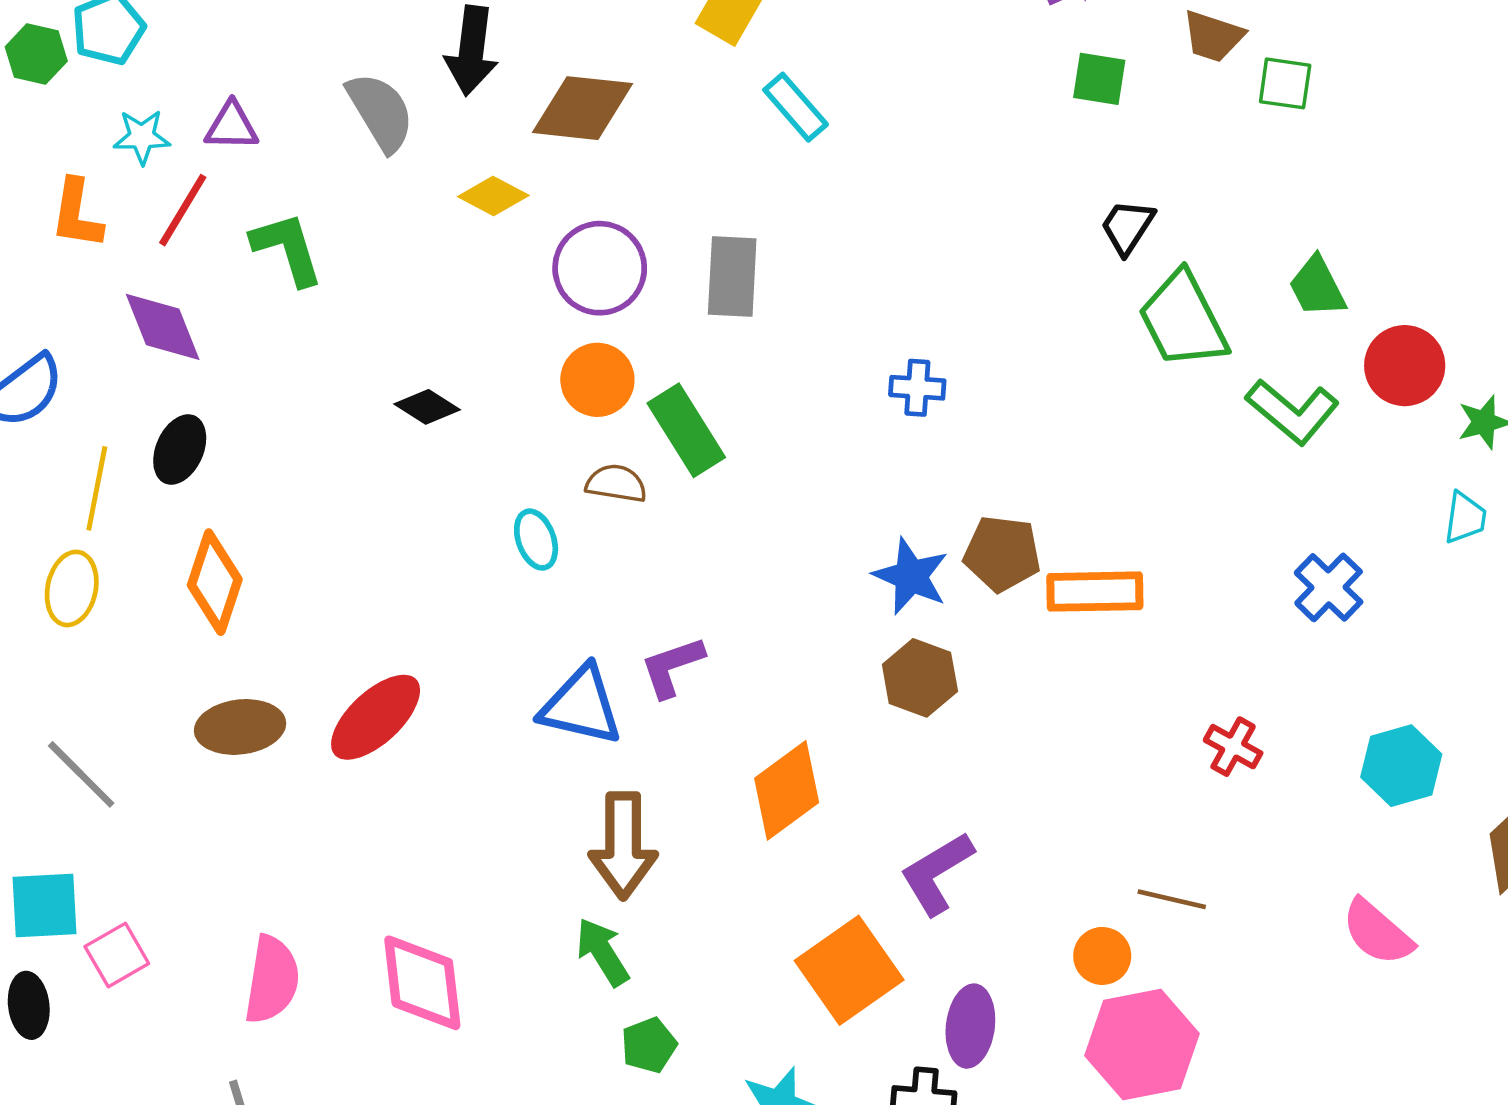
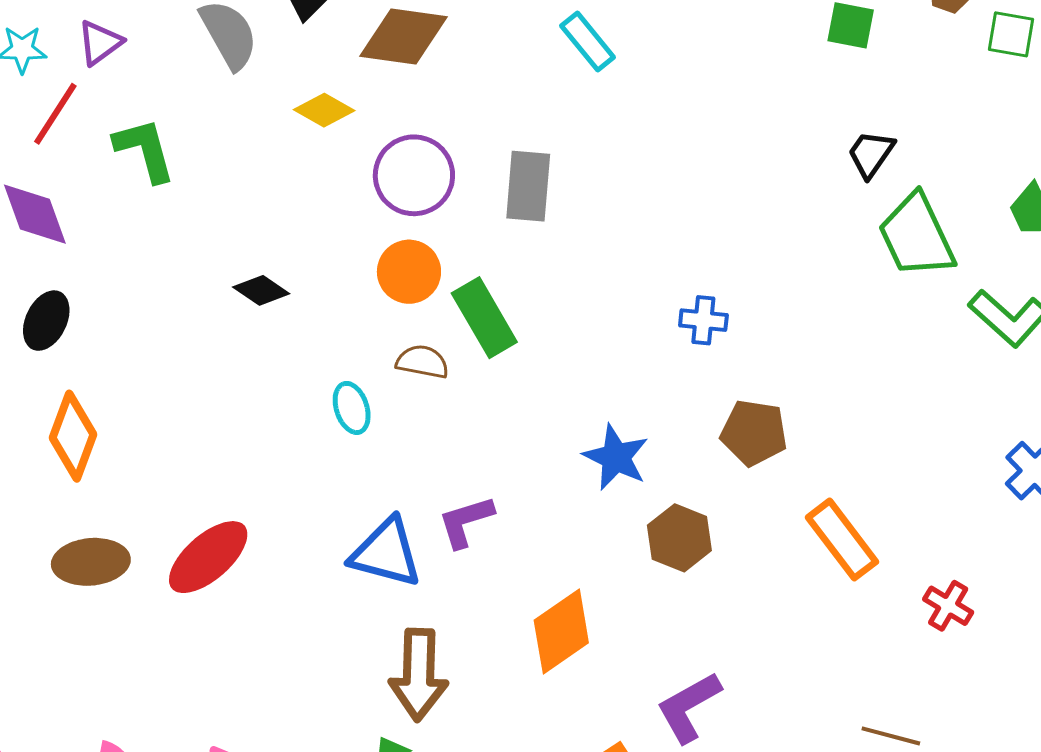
purple triangle: (232, 126) -> (100, 43), turned -39
blue cross: (917, 388) -> (703, 320), moved
blue star: (911, 576) -> (616, 457), moved
orange rectangle: (1095, 592) -> (842, 540), moved, turned 52

